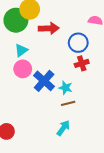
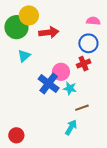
blue circle: (78, 43) -> (88, 43), moved
pink circle: (23, 69) -> (61, 72), moved
brown line: (68, 103) -> (82, 108), moved

